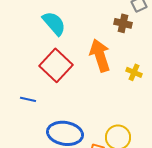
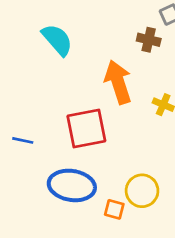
red square: (56, 65) -> (86, 129), moved, turned 36

